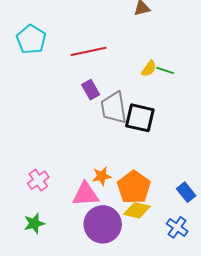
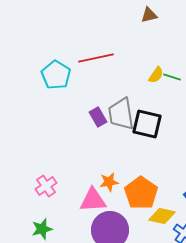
cyan pentagon: (31, 39) -> (56, 75), moved
purple rectangle: (91, 90) -> (98, 117), moved
yellow diamond: (137, 210) -> (162, 216), moved

